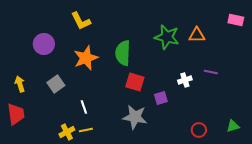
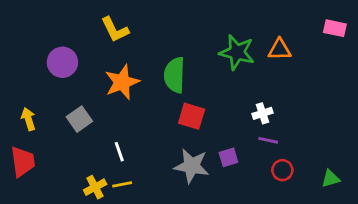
purple line: (211, 72) -> (268, 140), moved
purple square: (161, 98) -> (228, 157), moved
red circle: (199, 130) -> (282, 170), moved

